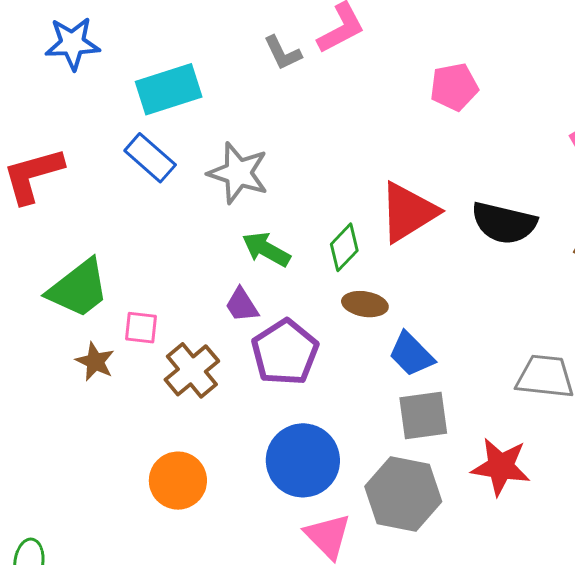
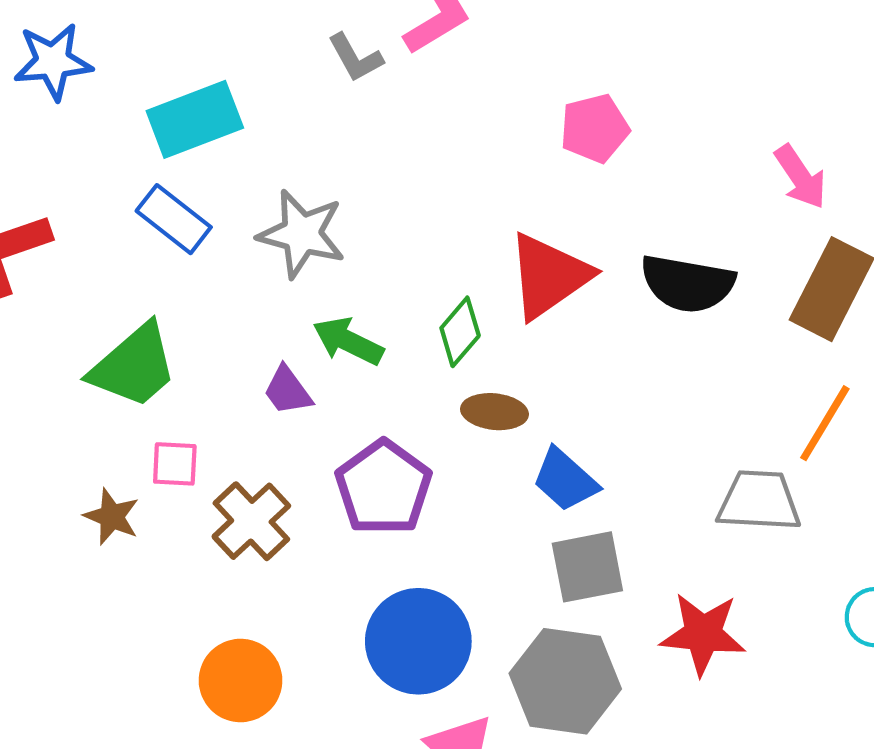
pink pentagon: (454, 87) -> (594, 128), moved
green trapezoid: (78, 289) -> (134, 366), moved
purple trapezoid: (242, 305) -> (288, 391), moved

